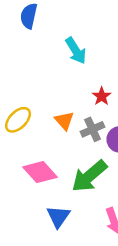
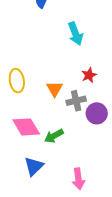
yellow ellipse: (18, 120) -> (17, 81), turned -65
green arrow: (89, 176) -> (54, 136), moved, size x0.6

